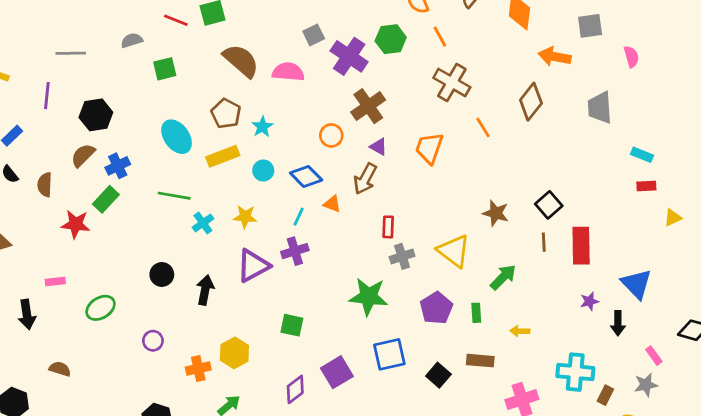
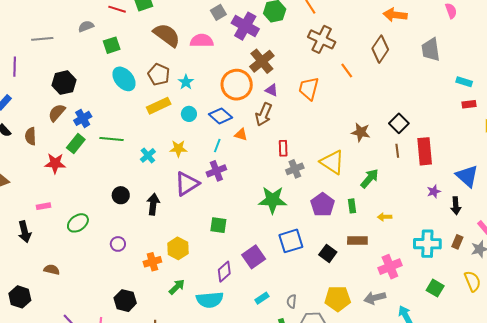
purple line: (47, 96) -> (15, 67), moved
orange circle: (331, 135) -> (237, 85), size x1.8
cyan ellipse: (177, 137) -> (124, 79), moved
green line: (174, 196) -> (112, 139), moved
brown rectangle: (605, 395) -> (457, 242), moved

